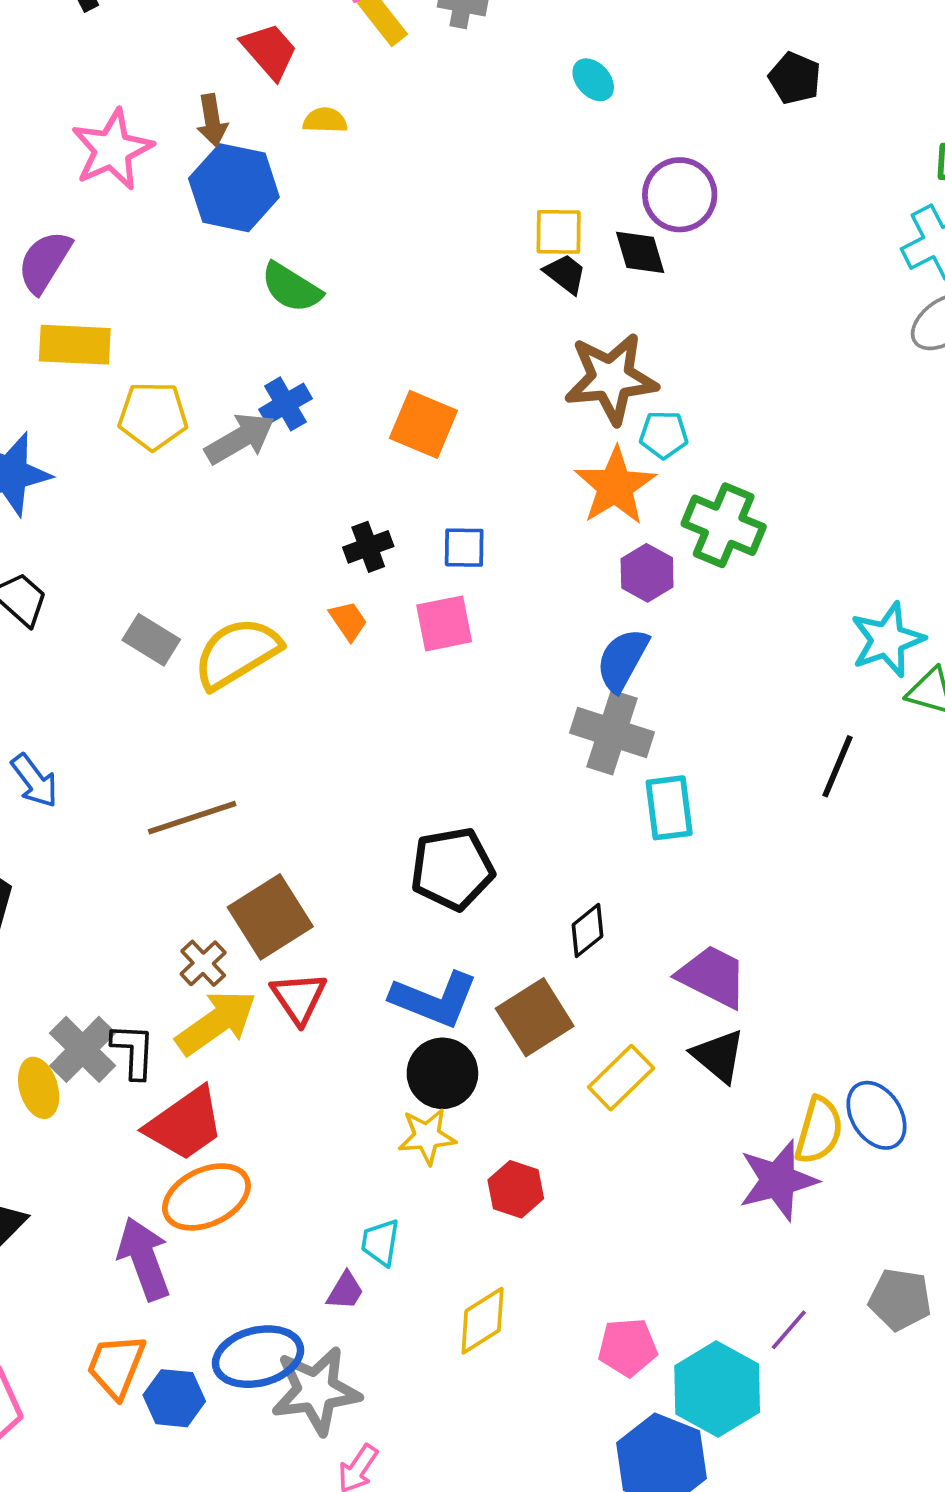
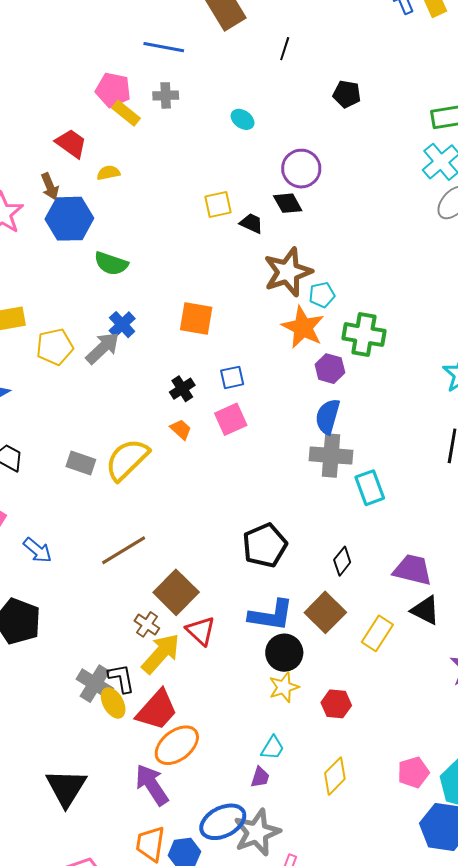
yellow square: (559, 232) -> (218, 204), moved
yellow ellipse: (39, 1088) -> (113, 703), moved
cyan trapezoid: (380, 1242) -> (272, 748), turned -144

